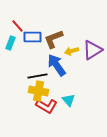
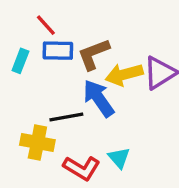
red line: (18, 26) -> (46, 25), moved
yellow arrow: (72, 51) -> (124, 74), size x1.5
yellow cross: (38, 91) -> (37, 143), moved

